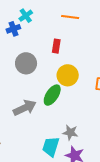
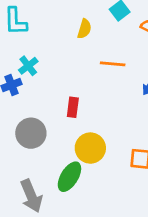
orange line: (70, 17) -> (113, 64), moved
gray arrow: (25, 108) -> (31, 196), turned 95

